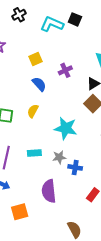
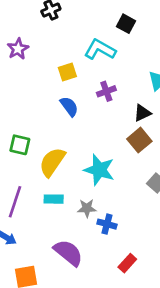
cyan L-shape: (52, 24) -> (100, 50), moved
yellow semicircle: (33, 111) -> (52, 162), moved, size x1.6
purple semicircle: (49, 191) -> (68, 253), turned 130

